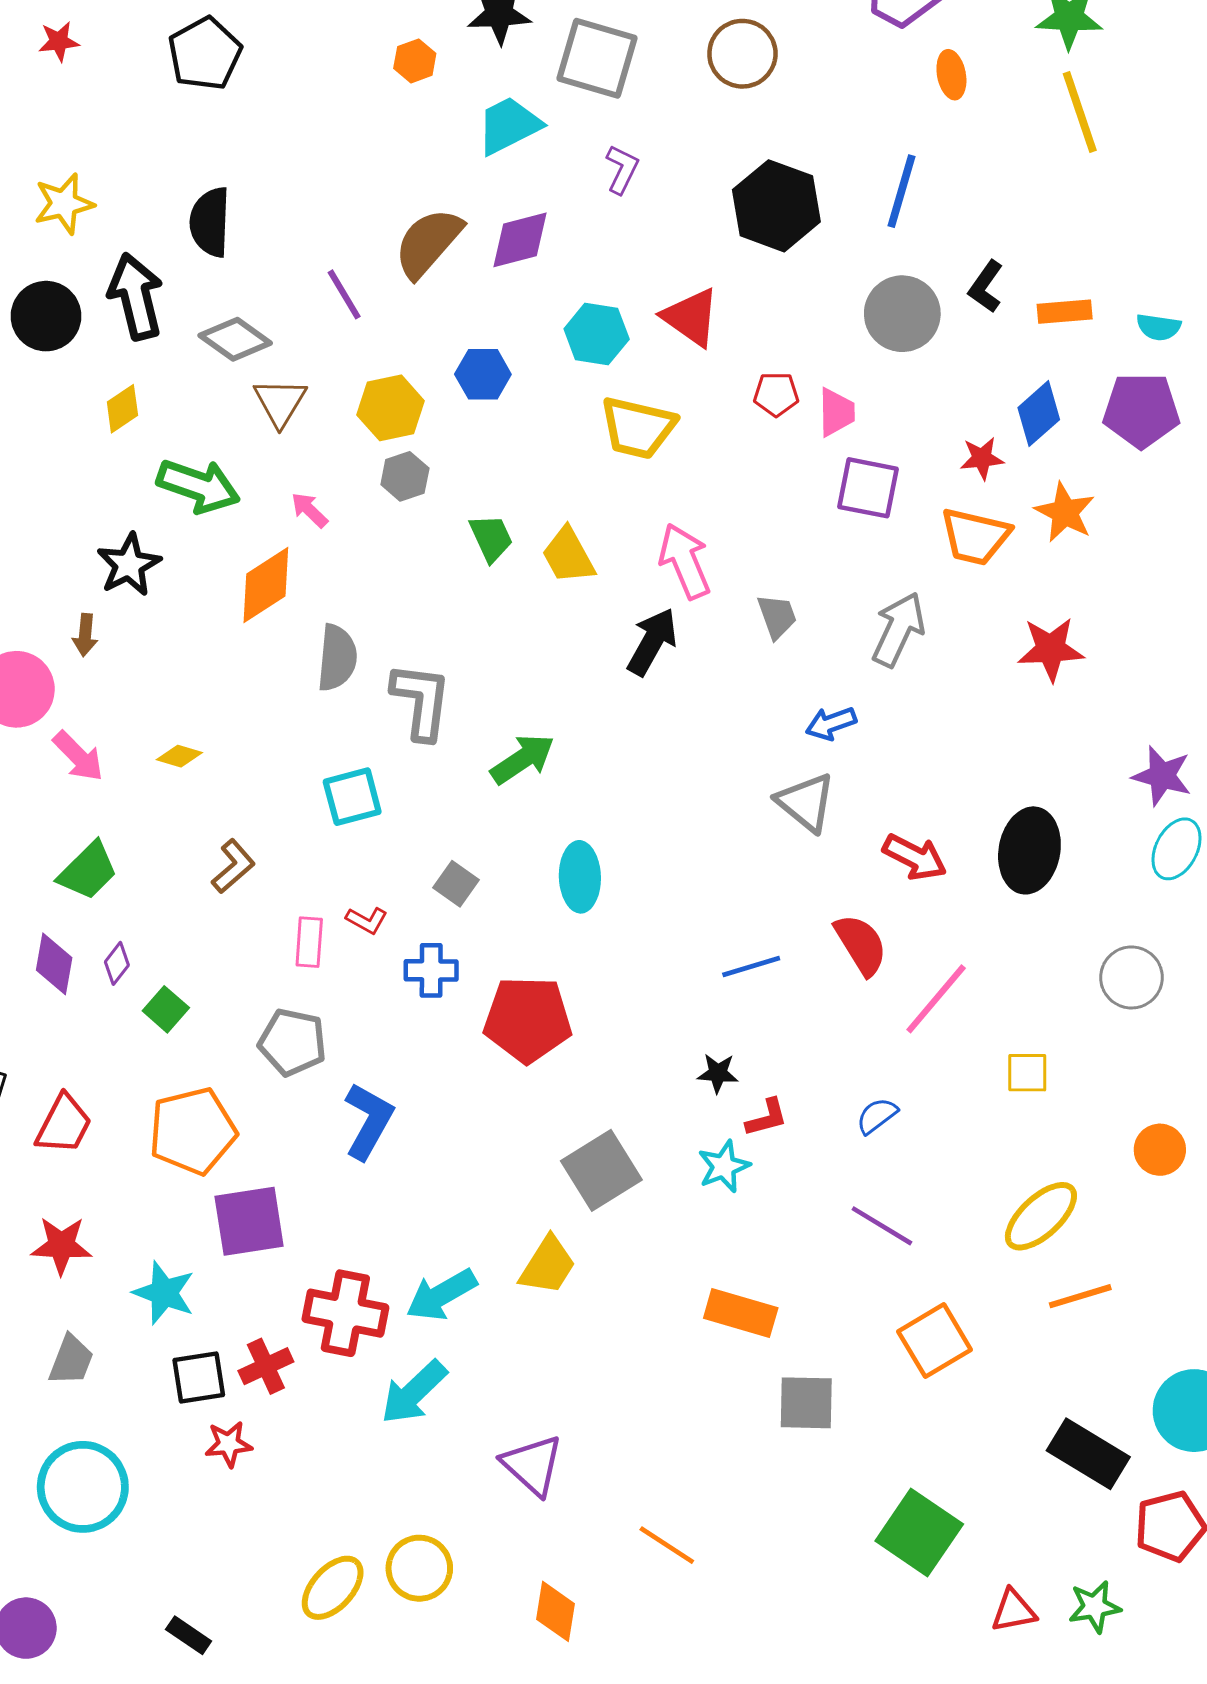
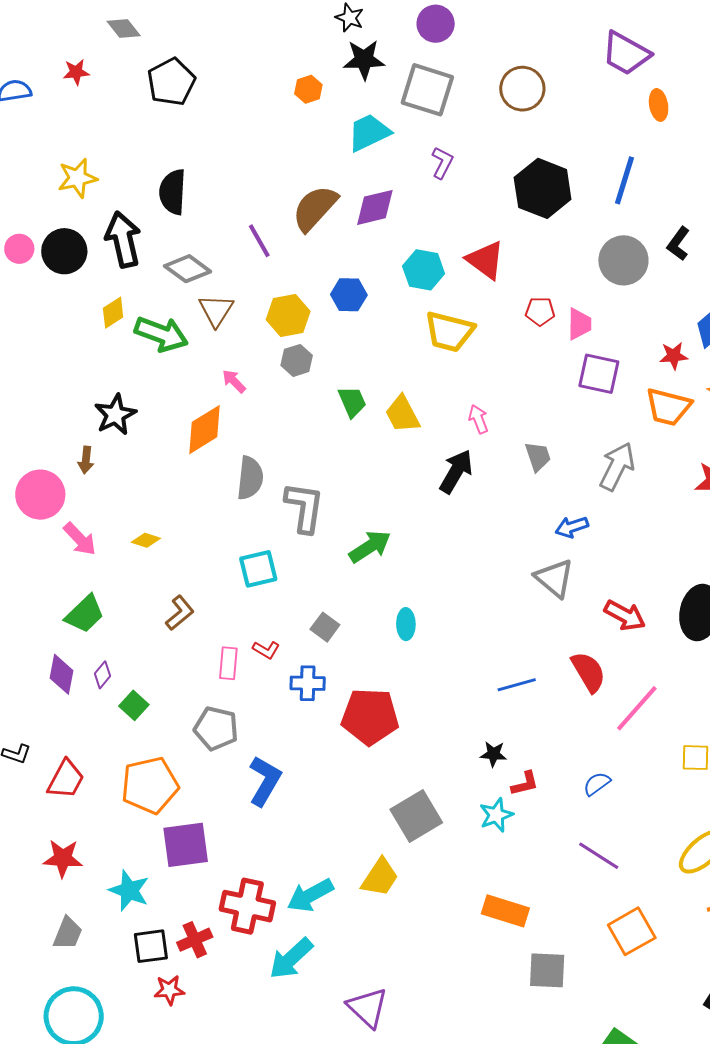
green arrow: (198, 486) -> (161, 334), moved
pink arrow: (685, 561) -> (478, 419), size x0.6
cyan ellipse: (580, 877) -> (406, 624), size x0.7

